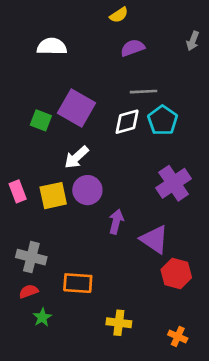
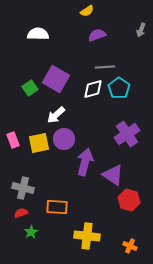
green square: (41, 120) -> (30, 88), turned 35
purple arrow: (116, 222) -> (85, 162), size x1.5
yellow cross: (119, 323) -> (87, 236), size x1.4

